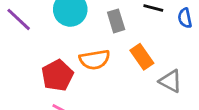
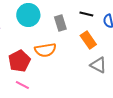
orange rectangle: (142, 57) -> (88, 40), moved

